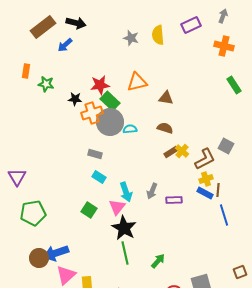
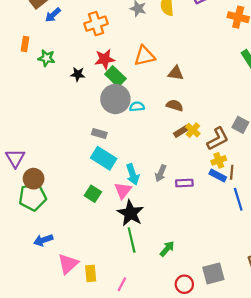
blue arrow: (65, 45) -> (53, 15), moved
orange cross: (92, 113) -> (96, 24), moved
cyan rectangle: (99, 177) -> (104, 158), size x1.6
blue arrow: (56, 253) -> (43, 240), moved, size x0.7
brown circle: (39, 258) -> (34, 179), moved

